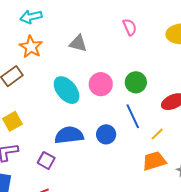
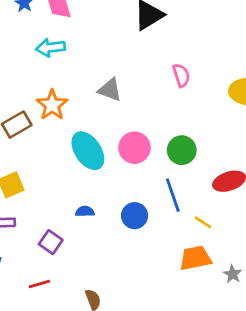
orange star: (31, 47) -> (52, 105), moved
yellow line: (157, 134) -> (203, 222), turned 72
blue semicircle: (69, 135) -> (85, 211), size x0.5

